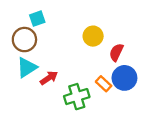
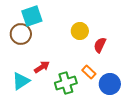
cyan square: (37, 19) -> (32, 16), size x1.5
cyan triangle: (27, 67) -> (21, 81), moved
blue circle: (124, 78) -> (110, 84), moved

